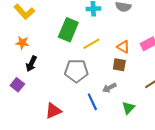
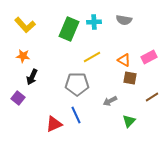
green rectangle: (68, 30) -> (69, 29), moved
brown square: (119, 65) -> (130, 78), moved
blue line: (92, 102) -> (76, 115), moved

